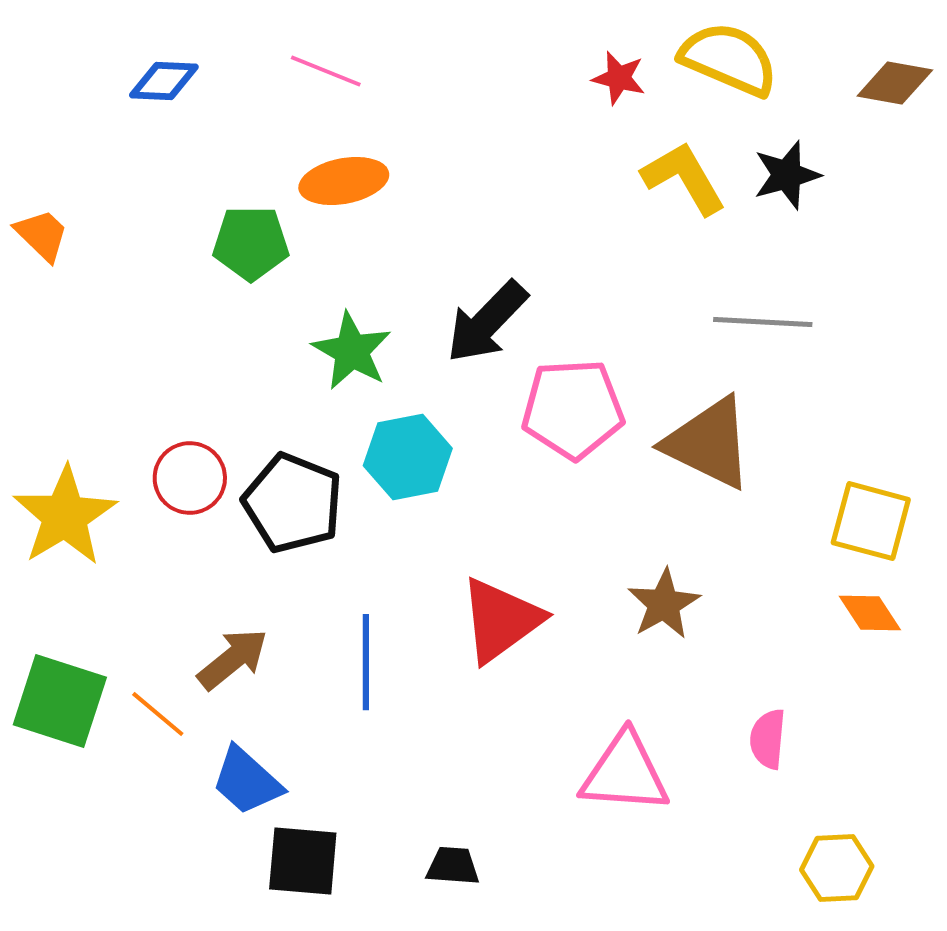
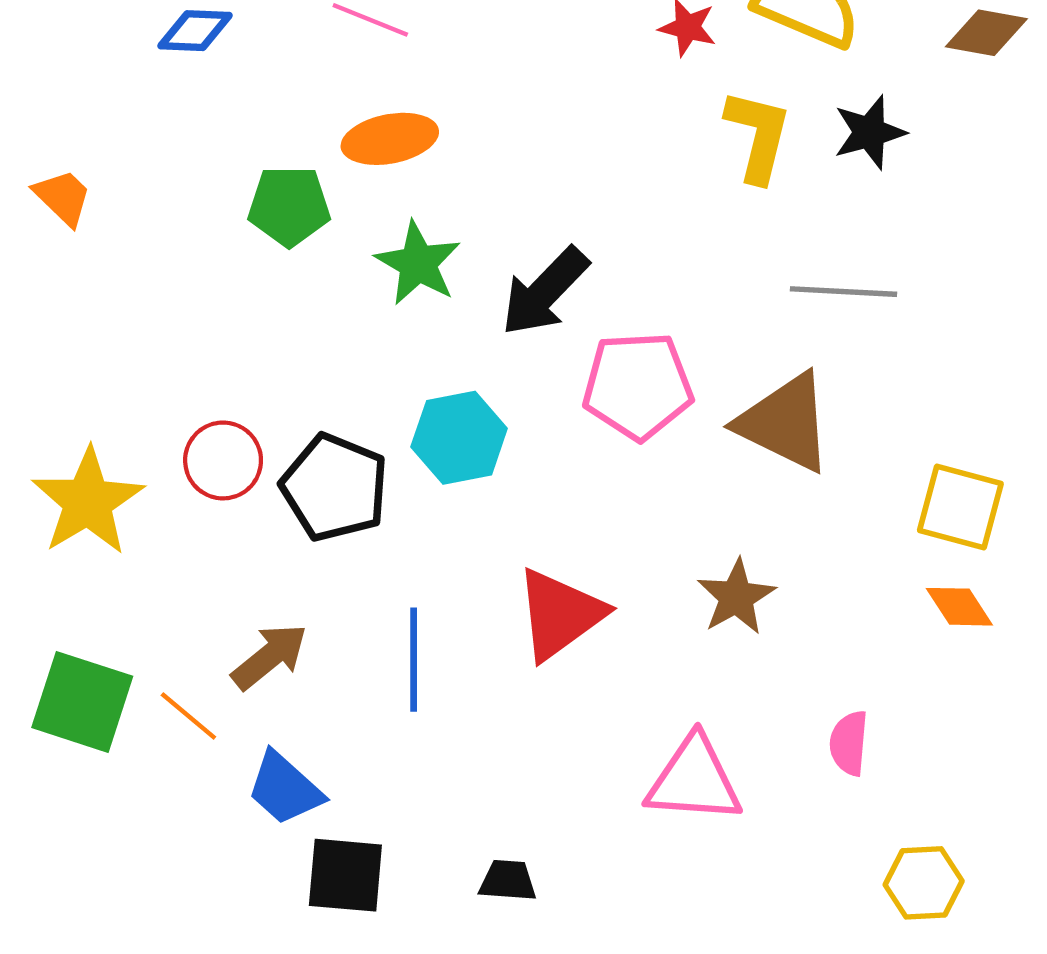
yellow L-shape: (684, 178) -> (758, 136), turned 44
green star: (352, 351) -> (418, 263), moved

